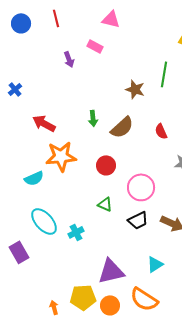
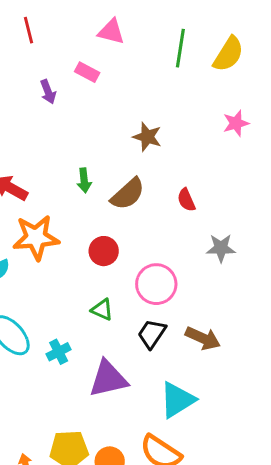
green line: (164, 74) -> (180, 48), moved
black trapezoid: (138, 220) -> (152, 334), turned 150
cyan triangle: (155, 264) -> (177, 400), size x1.5
purple triangle: (111, 271) -> (108, 379), moved

